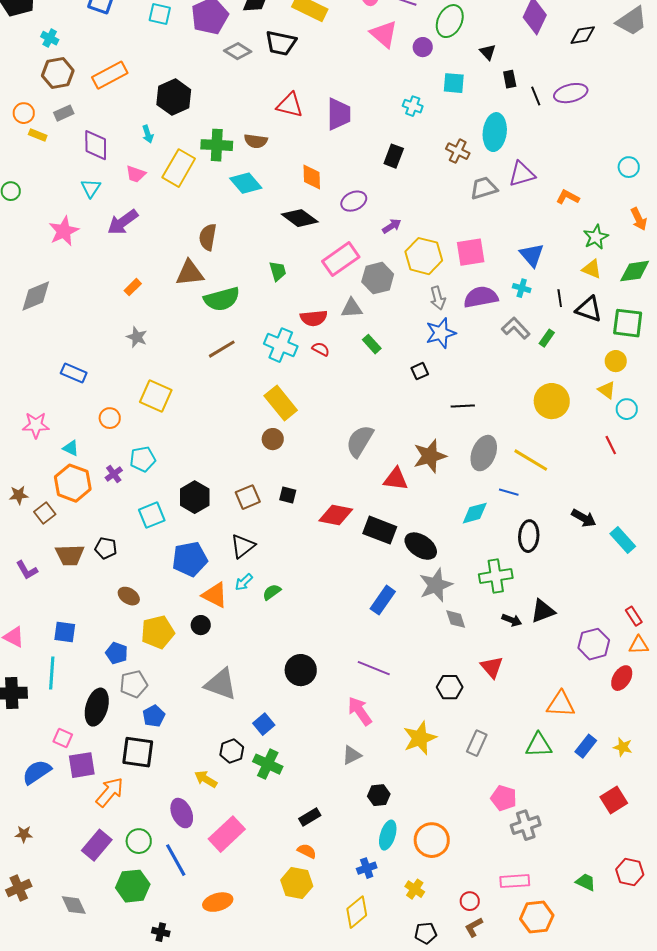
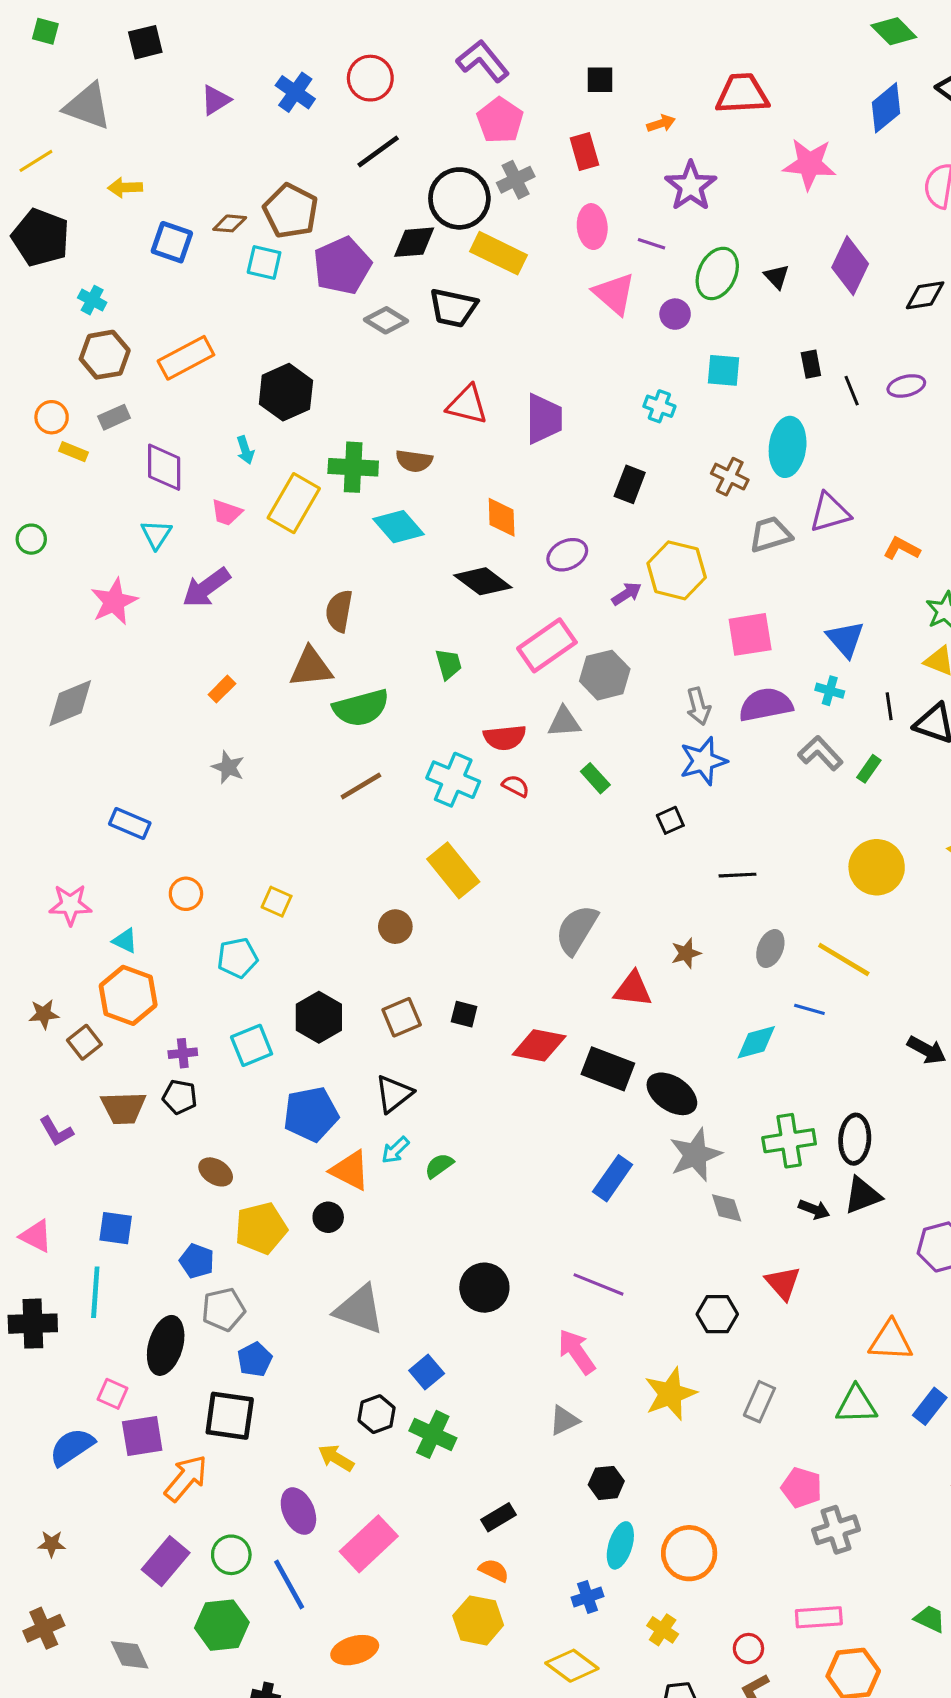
black triangle: (488, 52) -> (777, 277), moved
purple ellipse: (571, 93) -> (906, 386), size x0.7
yellow hexagon: (424, 256) -> (677, 570), moved
yellow square: (156, 396) -> (277, 902), moved, size x0.6
brown circle: (273, 439) -> (395, 927), moved
gray ellipse: (484, 453) -> (770, 948), size x0.7
brown star: (430, 456) -> (686, 953), size x0.6
purple cross: (114, 474) -> (183, 1053), moved, turned 30
black ellipse: (529, 536) -> (855, 1139), moved
yellow diamond: (357, 912) -> (572, 1666), turned 76

